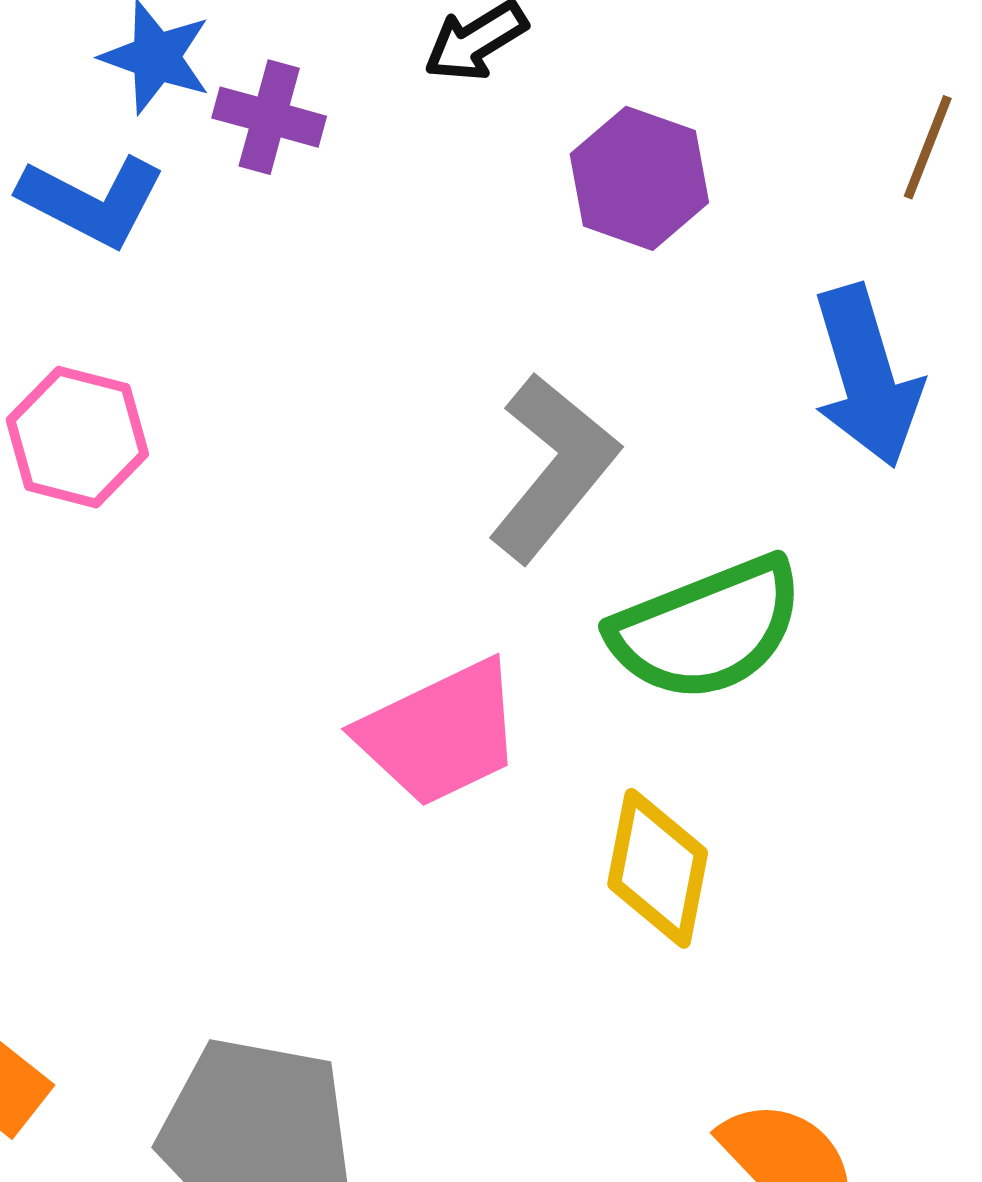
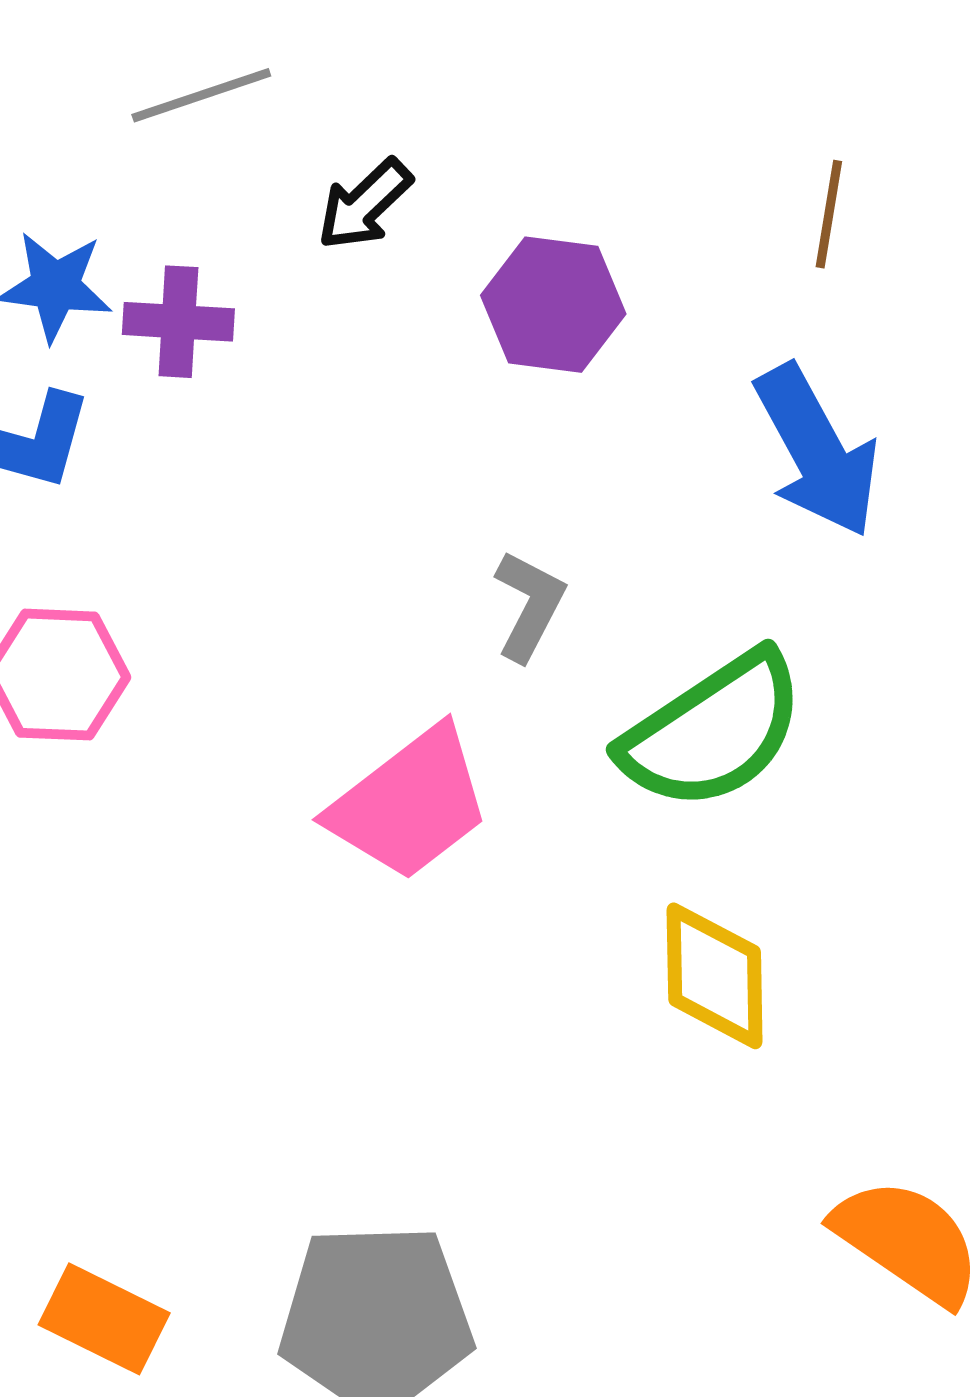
gray L-shape: (553, 468) -> (529, 605), size x0.6
pink trapezoid: (440, 733) -> (410, 804), moved

